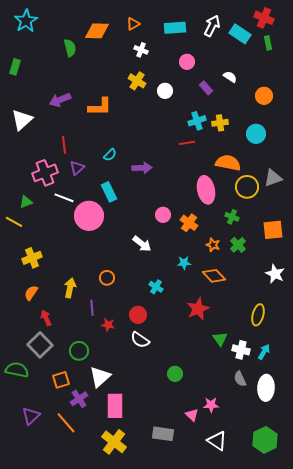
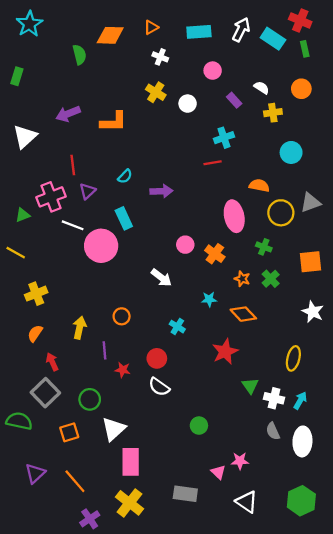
orange circle: (264, 96) -> (301, 89), moved
yellow cross: (220, 123) -> (273, 113), moved
orange semicircle: (228, 163) -> (259, 185), size x0.7
green triangle: (26, 202) -> (23, 215), moved
purple cross: (79, 399) -> (90, 519), moved

